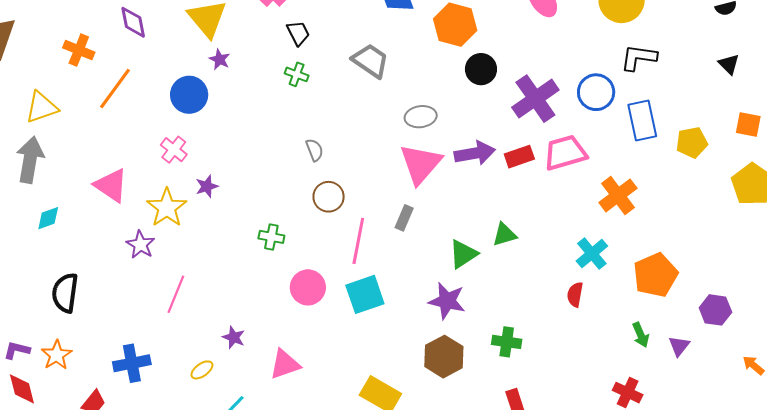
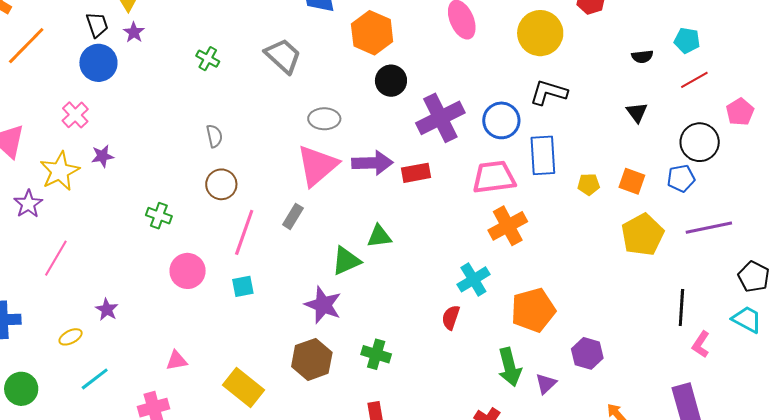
black trapezoid: (298, 33) -> (97, 25), moved
orange square: (748, 124) -> (632, 181), moved
yellow pentagon: (692, 142) -> (589, 184), size x0.7
pink trapezoid: (565, 153) -> (494, 177), moved
green triangle: (504, 235) -> (379, 236), moved
cyan square: (365, 294) -> (243, 286), size x0.6
green arrow: (641, 335) -> (510, 367), size x1.5
pink triangle: (285, 364) -> (177, 361), moved, size x0.7

